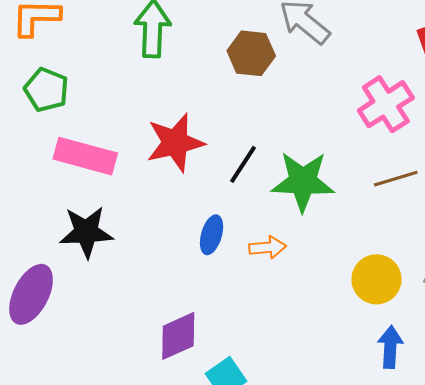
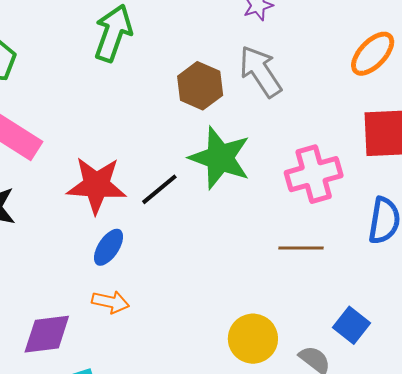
red star: (175, 143) -> (96, 185), moved
green star: (303, 181) -> (220, 158), moved
orange arrow: (267, 247) -> (110, 302), moved

